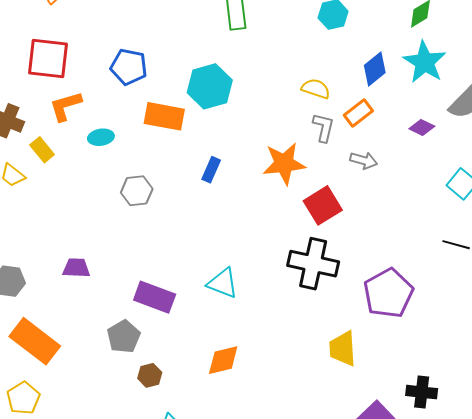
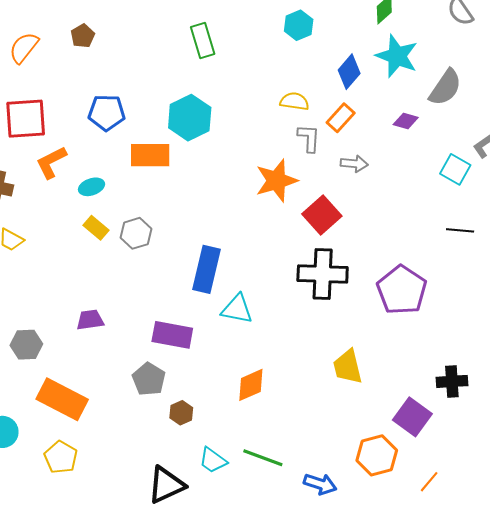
yellow rectangle: (42, 150) -> (96, 228), moved
blue rectangle: (211, 170) -> (207, 269), moved, size x1.8
yellow trapezoid: (343, 349) -> (348, 367), moved

